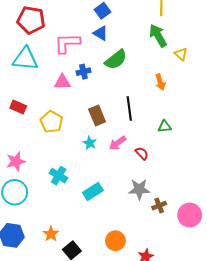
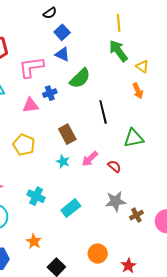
orange arrow: (160, 82) -> (138, 91), moved
black line: (129, 109) -> (103, 112), moved
green triangle: (165, 126) -> (134, 138), size x1.5
orange star: (51, 234) -> (34, 241), moved

